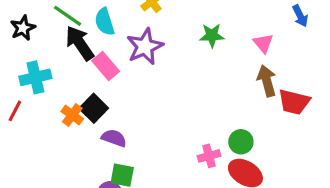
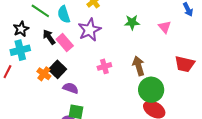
black star: (23, 28) -> (21, 29), moved
black arrow: (80, 43) -> (49, 37), moved, size x0.7
brown arrow: (267, 81) -> (139, 66), moved
green circle: (241, 142) -> (151, 90), size x1.6
pink cross: (209, 156) -> (104, 66), moved

